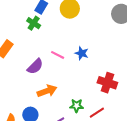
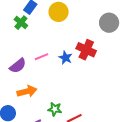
pink line: (58, 55) -> (41, 57), turned -56
red cross: (107, 83) -> (86, 50), moved

